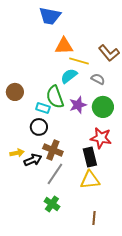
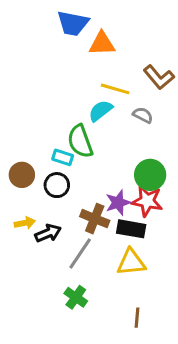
orange triangle: (64, 46) -> (102, 44), moved
brown circle: (15, 92) -> (22, 175), moved
purple star: (78, 105) -> (118, 203), moved
green circle: (103, 107) -> (150, 175), moved
brown cross: (53, 150) -> (95, 219), moved
black rectangle: (90, 157) -> (131, 229), turned -66

